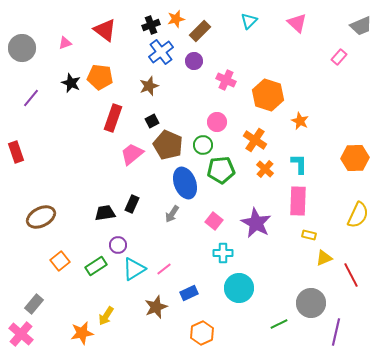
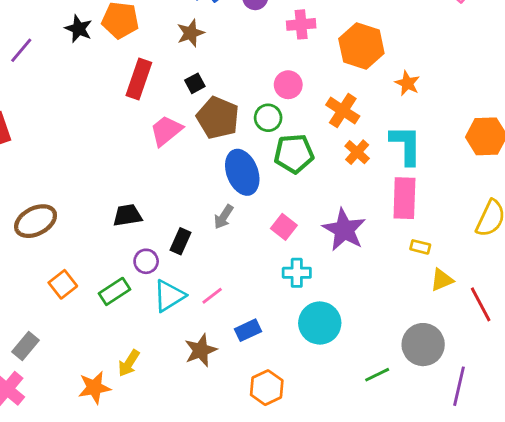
pink cross: (226, 80) -> (301, 24), turned -30
cyan L-shape: (299, 164) -> (406, 145), size x1.4
black rectangle: (132, 204) -> (181, 241), moved

